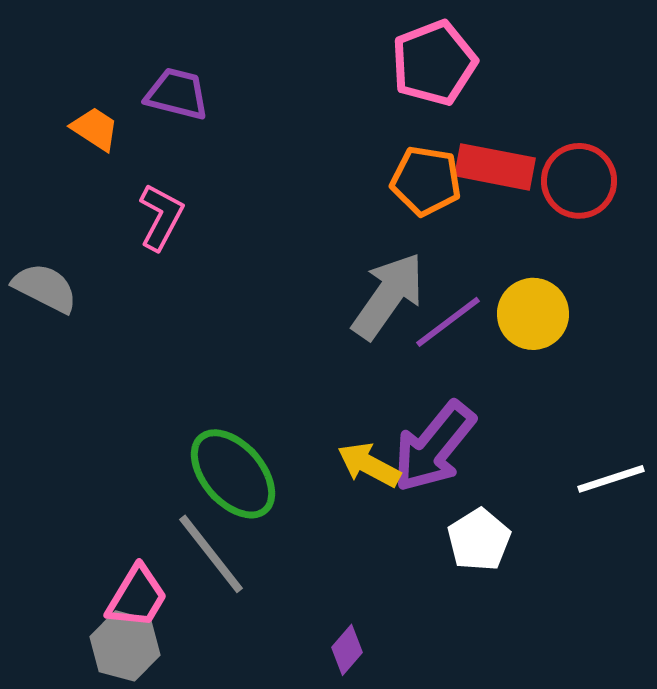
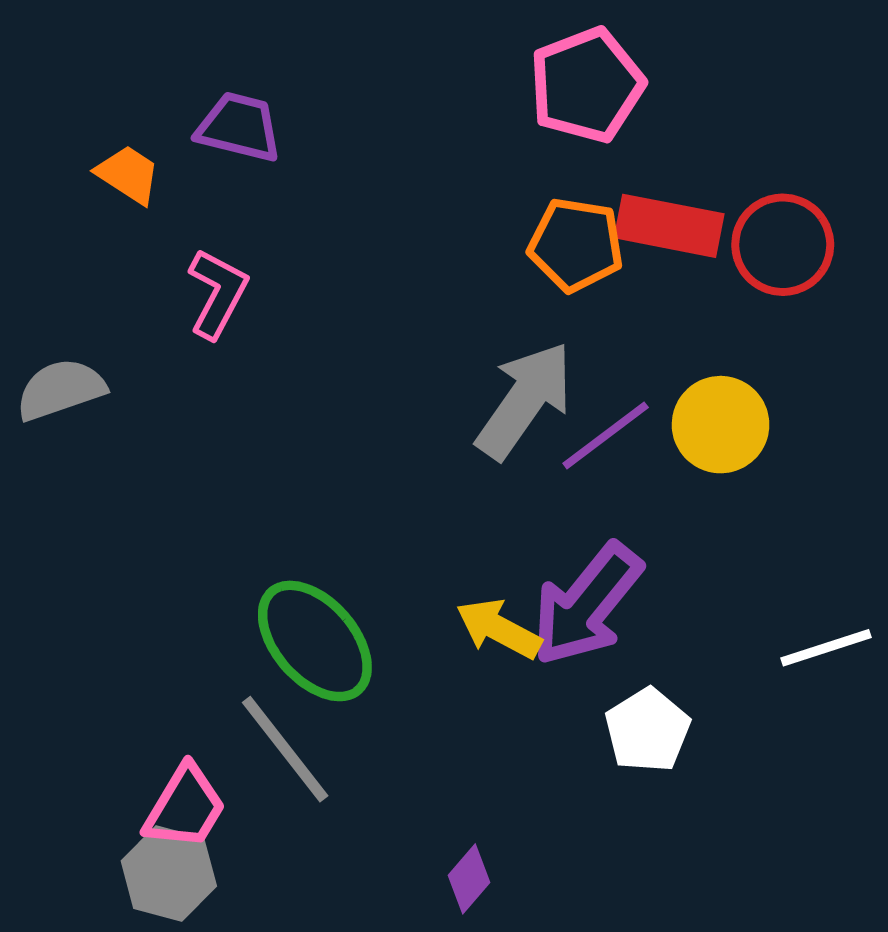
gray semicircle: (45, 288) -> (61, 389), turned -46

